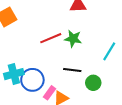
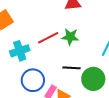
cyan cross: (14, 74) -> (20, 51), moved
green circle: (93, 83) -> (93, 79), size x1.5

